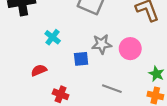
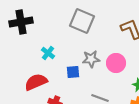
red semicircle: (39, 70) -> (36, 82), size x1.6

